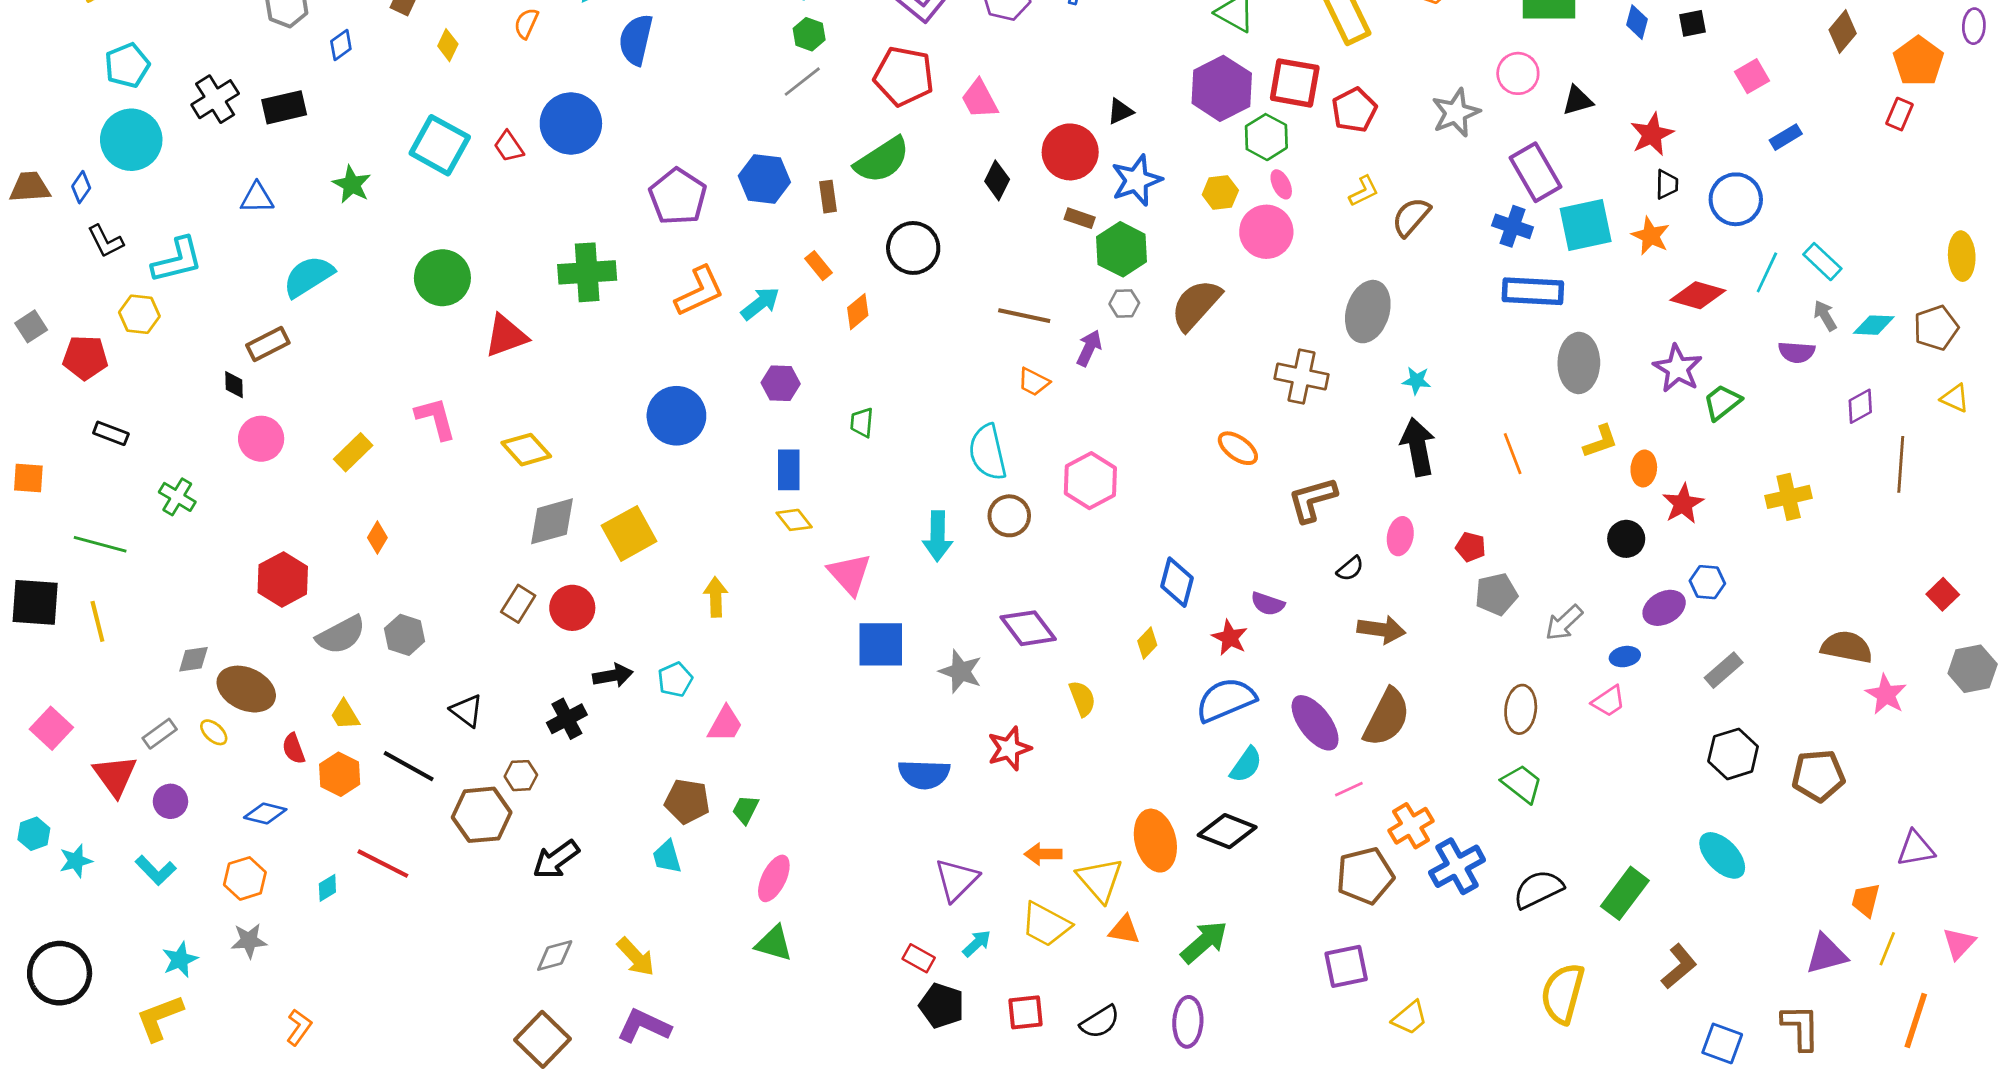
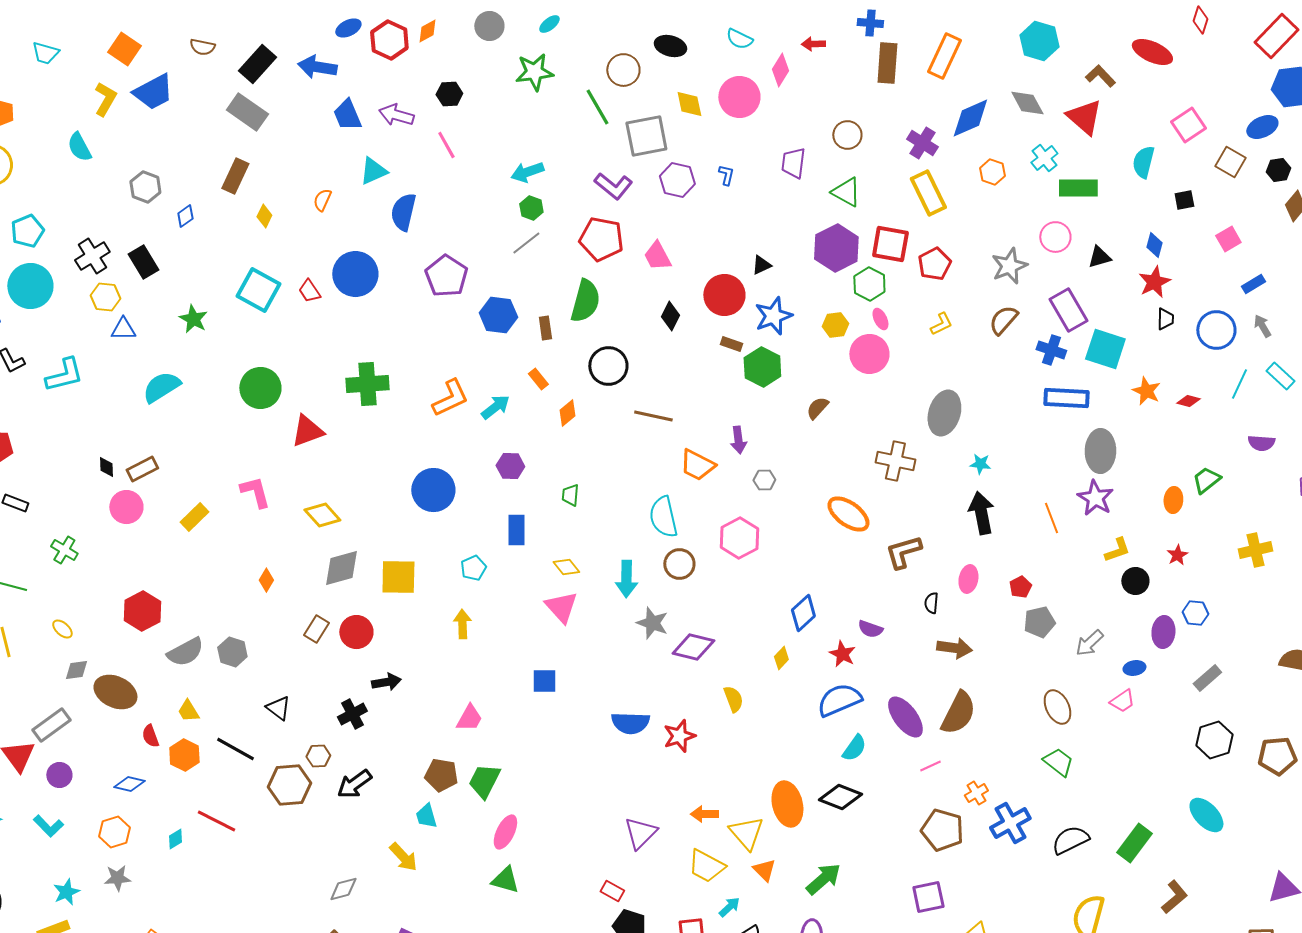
blue diamond: (1637, 22) -> (1154, 245), moved
black rectangle: (284, 107) -> (143, 262), turned 72
green semicircle: (882, 160) -> (585, 301), turned -42
purple pentagon: (678, 197) -> (446, 276), moved
brown semicircle: (1411, 217) -> (1003, 320), moved
cyan square: (1586, 225) -> (1105, 349), turned 30
orange star: (1651, 236) -> (1146, 391), moved
red diamond: (1698, 295) -> (1188, 401), size x0.6
gray hexagon: (1124, 303) -> (764, 480), moved
brown semicircle: (1196, 305) -> (817, 408), size x0.6
yellow hexagon: (139, 314) -> (105, 297), moved
brown line: (1024, 316) -> (653, 416), moved
gray arrow: (1825, 316) -> (1262, 326), moved
brown rectangle: (268, 344) -> (142, 469), moved
purple arrow: (1089, 348) -> (738, 440), turned 148
purple star: (1678, 368) -> (1095, 498), moved
orange trapezoid: (1034, 382) -> (697, 465), size x1.5
yellow L-shape: (1600, 441) -> (1117, 550), moved
orange ellipse: (1238, 448) -> (848, 514), size x1.4
orange ellipse: (1644, 469) -> (1173, 500), moved
red star: (1683, 504) -> (1177, 555), size x0.7
yellow diamond: (794, 520) -> (566, 567), moved
yellow square: (629, 533) -> (398, 577), turned 30
orange diamond: (377, 538) -> (266, 580), moved
red pentagon: (1471, 547) -> (1020, 587), turned 30
black semicircle: (1350, 569) -> (931, 603), turned 135
blue diamond: (1177, 582) -> (803, 613), turned 33
purple ellipse: (1664, 608) -> (1163, 632), turned -56
purple diamond: (1028, 628) -> (693, 647), turned -39
blue square: (881, 644) -> (544, 681), moved, size x0.7
gray star: (961, 671) -> (652, 623), moved
cyan pentagon: (675, 680) -> (473, 568), moved
brown ellipse: (1521, 709) -> (1057, 707), turned -32
yellow ellipse: (214, 732) -> (62, 629), moved
gray rectangle: (160, 734) -> (51, 725), size x1.5
blue semicircle: (924, 774) -> (630, 723), moved
green trapezoid: (745, 809) -> (484, 781), size x1.6
orange cross: (1411, 826) -> (976, 793), size x0.7
black arrow: (556, 859) -> (354, 784), moved
brown pentagon: (1365, 876) -> (942, 830), turned 30
orange triangle: (1124, 930) -> (764, 870), turned 35
cyan arrow: (977, 943) -> (729, 907), moved
yellow arrow: (636, 957) -> (403, 857), moved

